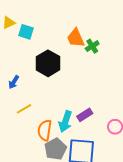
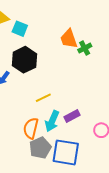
black hexagon: (48, 63) -> (24, 60), moved
yellow line: (24, 109) -> (43, 98), moved

